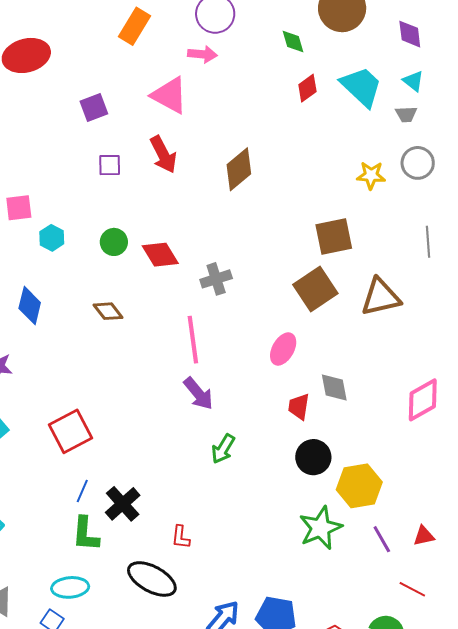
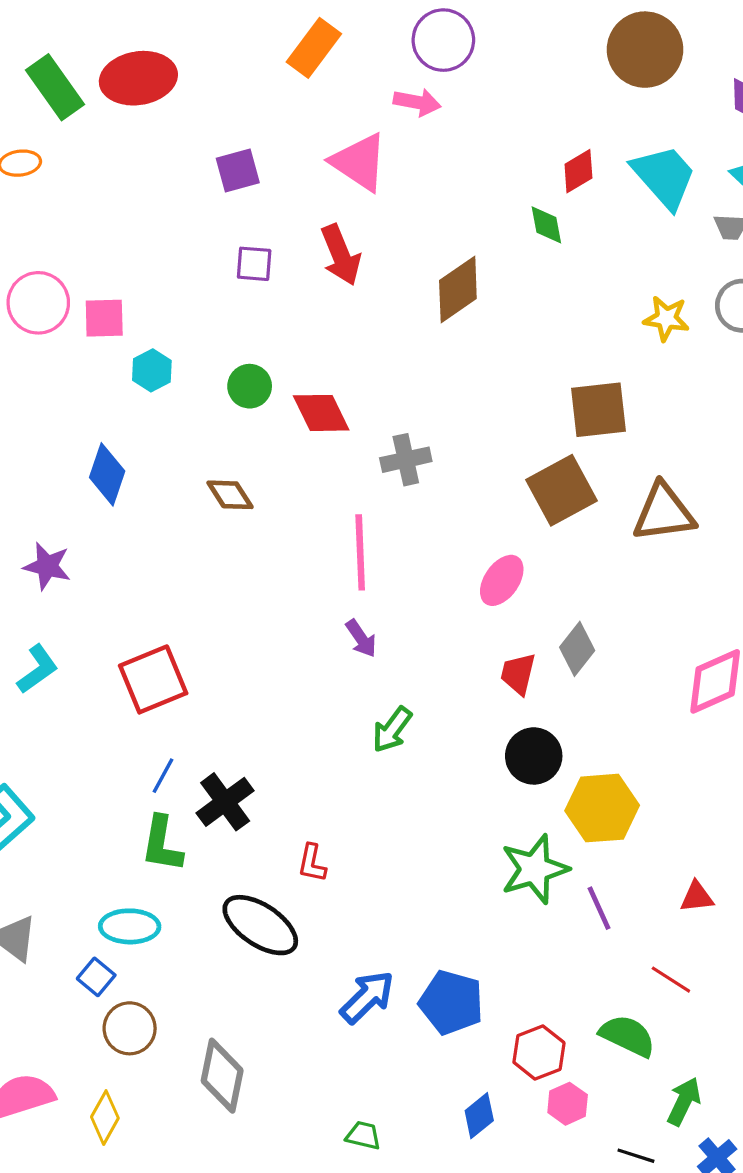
green diamond: (293, 42) -> (546, 225), moved
gray diamond: (334, 387) -> (577, 649), turned 44
purple arrow: (198, 394) -> (361, 638), size x0.7
purple line: (382, 539) -> (599, 908), moved

